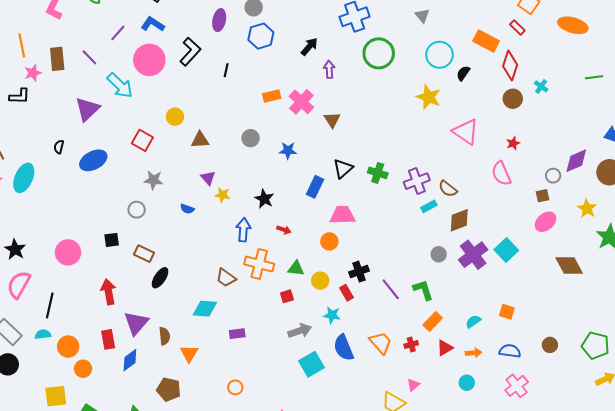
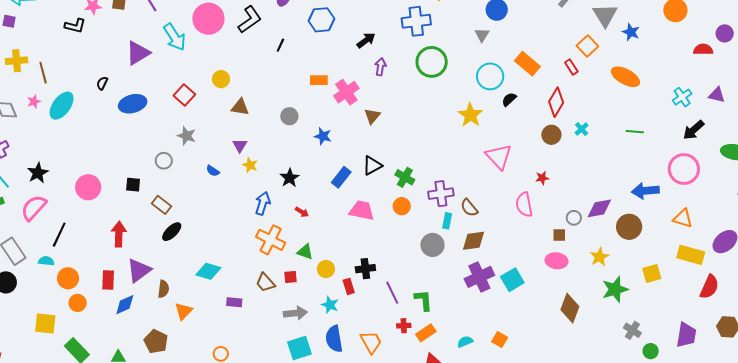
orange rectangle: (486, 41) -> (527, 64), moved
cyan rectangle: (429, 206) -> (447, 221), turned -63
pink ellipse: (545, 222) -> (556, 261), turned 35
orange circle: (329, 241) -> (402, 206), moved
gray circle: (439, 254) -> (432, 245), moved, size x1.5
brown diamond: (569, 265) -> (570, 308), turned 36
brown trapezoid: (226, 278) -> (265, 282), moved
red cross: (411, 344) -> (404, 326), moved

